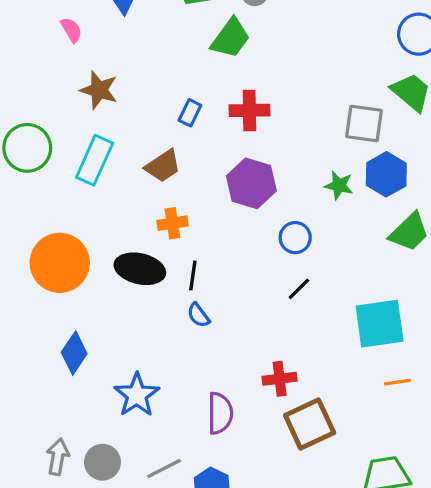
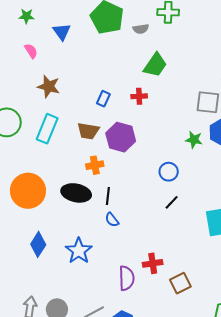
green trapezoid: (230, 38) -> (155, 65), moved
red cross: (249, 110) -> (139, 96), size x0.7
brown trapezoid: (163, 166) -> (88, 131), turned 45
purple hexagon: (251, 183) -> (121, 137), moved
red cross: (280, 379) -> (153, 263), moved
blue star: (137, 395) -> (79, 251), moved
brown square: (310, 424) -> (180, 283), size x0.7

